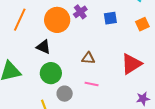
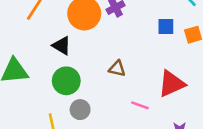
blue square: (110, 18) -> (166, 26), moved
pink line: (92, 84) -> (140, 105), moved

